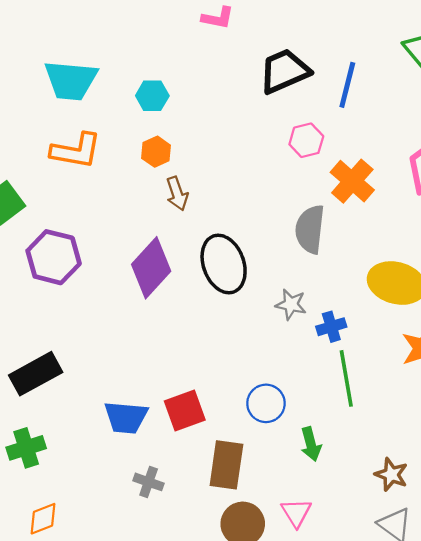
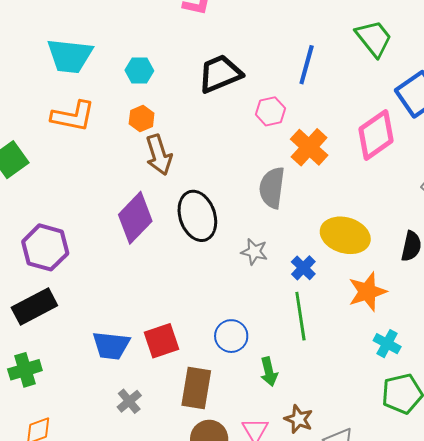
black trapezoid: (284, 71) -> (220, 74), moved
brown arrow: (177, 194) -> (159, 155), size x1.4
purple hexagon: (54, 257) -> (45, 247), moved
blue cross: (331, 327) -> (303, 268), moved, turned -30
brown star: (391, 475) -> (299, 419), moved
gray cross: (149, 482) -> (129, 401), turned 30

